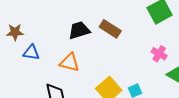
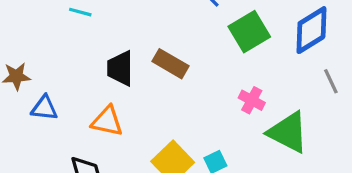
black trapezoid: (79, 30) -> (120, 68), turned -70

